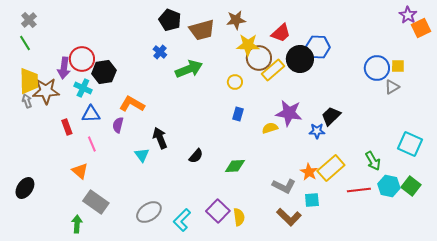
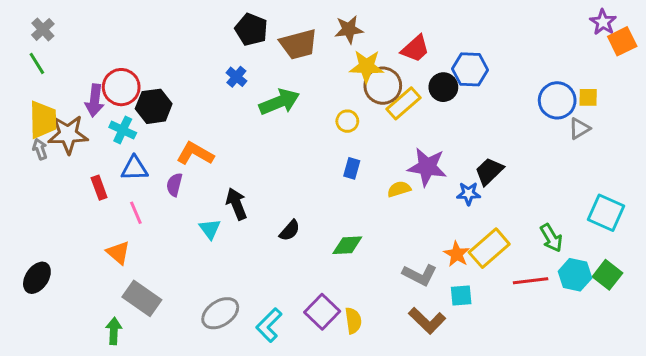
black circle: (300, 59) -> (443, 87), size x0.7

